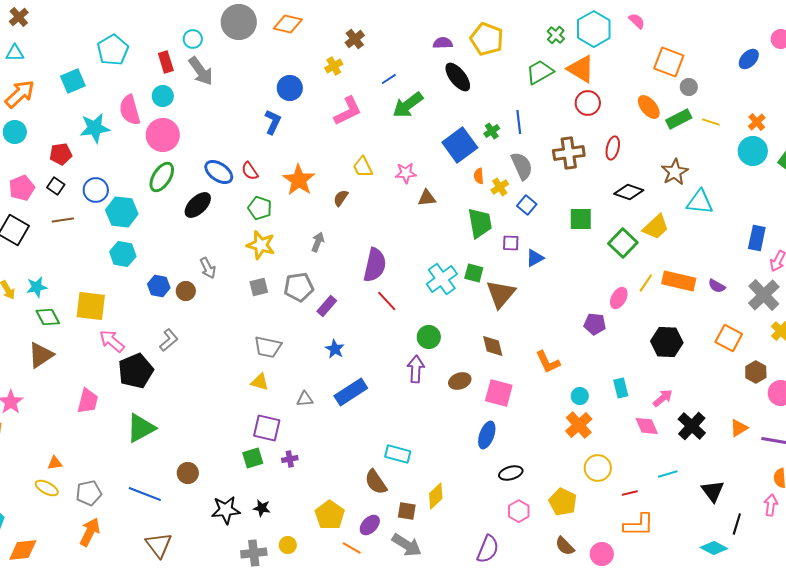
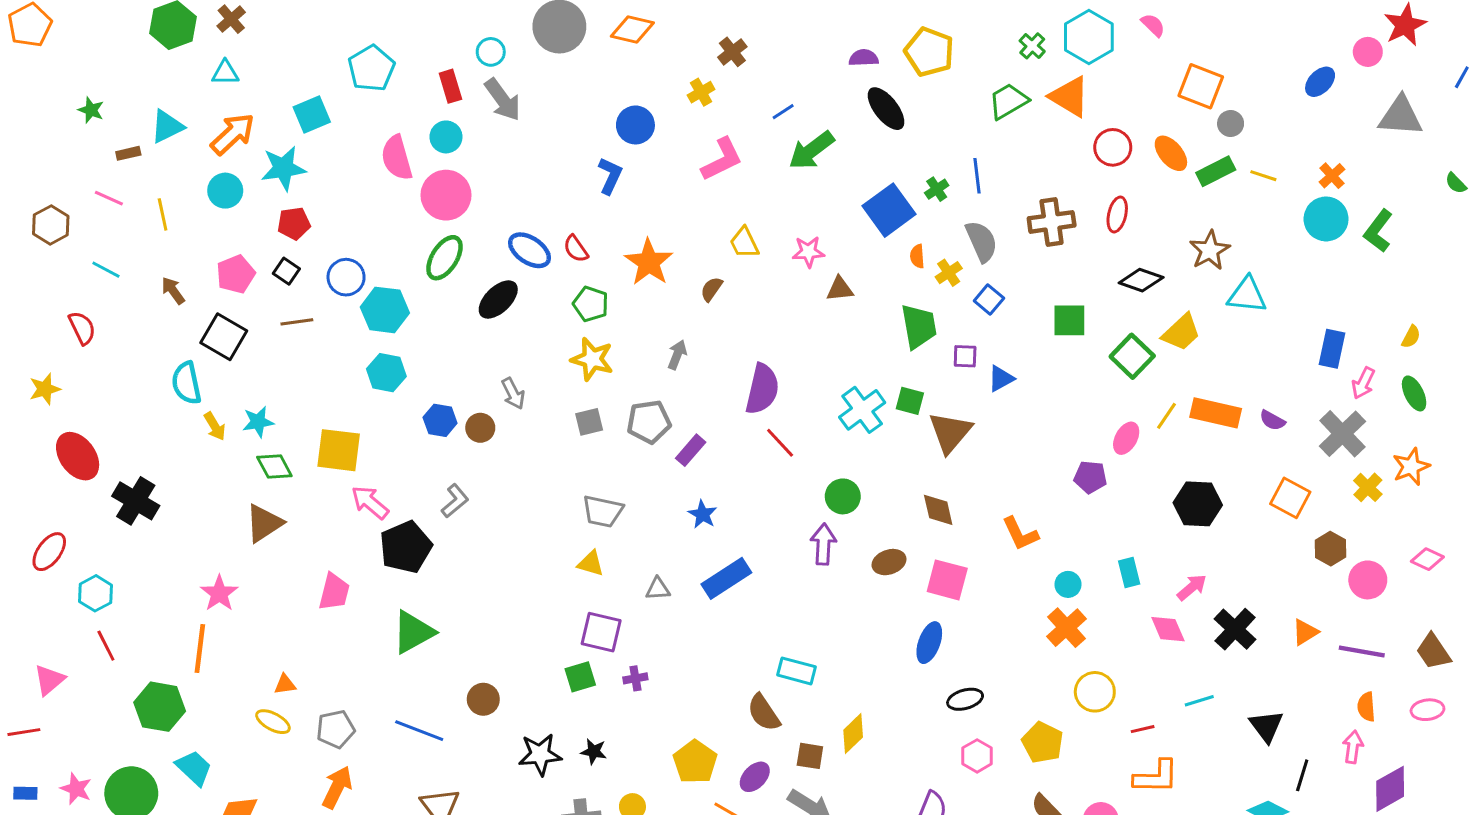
red circle: (588, 103) -> (1113, 147), moved
cyan star: (95, 128) -> (283, 168), moved

